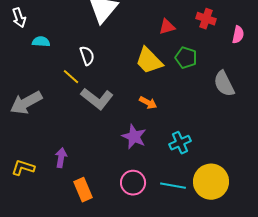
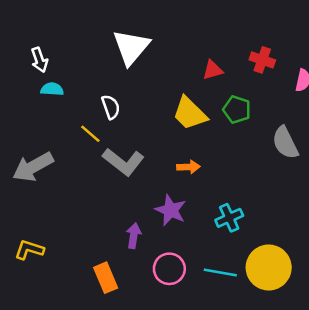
white arrow: (19, 18) -> (39, 60), moved
orange arrow: (148, 103) -> (188, 167), turned -30
purple arrow: (61, 158) -> (134, 236), moved

